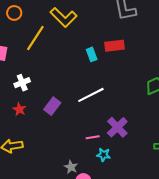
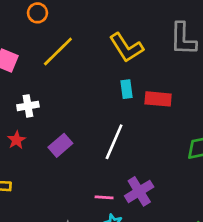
yellow L-shape: (63, 17) -> (126, 48), moved
red rectangle: (115, 46) -> (158, 99), moved
white line: (91, 95) -> (114, 142), turned -52

